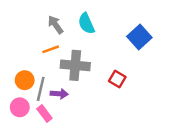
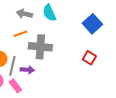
gray arrow: (55, 25) -> (24, 14), turned -42
red square: (117, 79) -> (89, 58), moved

